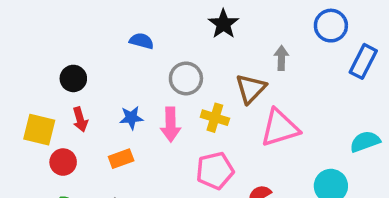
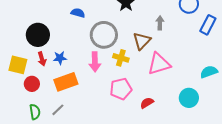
black circle: (73, 78) -> (38, 35), size x1.5
gray circle: (186, 78) -> (104, 35), size x1.4
blue star: (131, 118) -> (60, 58), moved
orange rectangle: (121, 159) -> (66, 82), size x1.6

